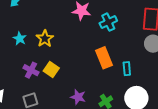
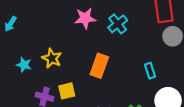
orange rectangle: (104, 58) -> (99, 66), moved, turned 55
yellow square: (51, 70) -> (67, 91), turned -35

